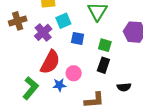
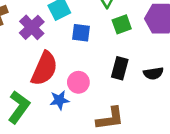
green square: (105, 45) -> (122, 24), moved, turned -32
black semicircle: (124, 87) -> (153, 73), moved

